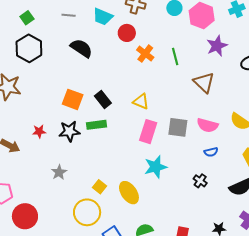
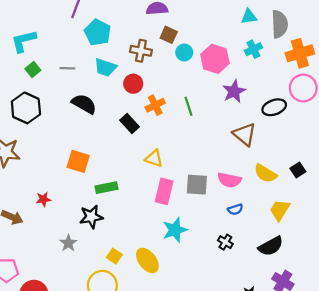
green square: (27, 18) -> (33, 69), moved
orange cross: (145, 54) -> (155, 105), turned 30
brown triangle: (204, 82) -> (245, 134), moved
black rectangle: (103, 99) -> (130, 124), moved
black star: (69, 131) -> (91, 217), moved

